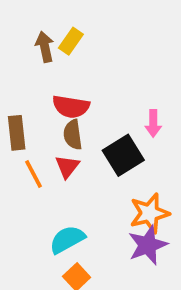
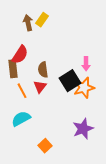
red semicircle: (71, 107) -> (20, 55), moved, turned -66
orange star: (149, 213) -> (84, 88), moved
cyan semicircle: (67, 239) -> (21, 119), moved

